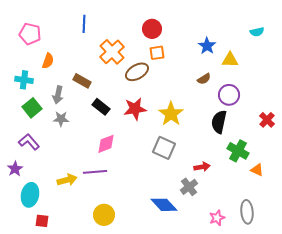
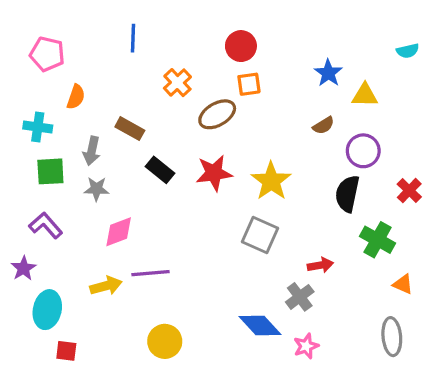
orange cross: (112, 52) -> (177, 83), size x0.7
green square: (32, 108) -> (50, 171), turned 36
red cross: (267, 120) -> (409, 191), moved
pink diamond: (106, 144) -> (119, 232), moved
orange triangle: (257, 170) -> (403, 284), moved
pink star: (217, 218) -> (306, 346), moved

